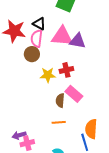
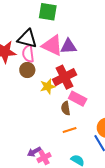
black triangle: (39, 24) -> (27, 39), size x1.5
pink triangle: (62, 36) -> (52, 45), turned 35
red cross: (66, 70) -> (65, 77), size x1.6

